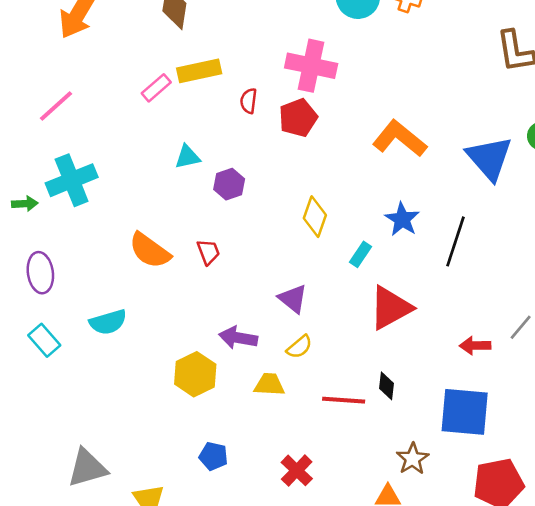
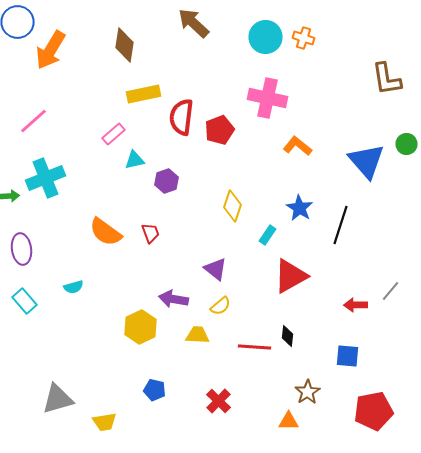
pink cross: (311, 66) -> (268, 98), moved
pink rectangle: (156, 88) -> (114, 134), moved
red semicircle: (249, 101) -> (182, 117), size x1.8
orange L-shape: (400, 139) -> (298, 146), size x0.7
cyan semicircle: (108, 322) -> (74, 287), size x0.7
blue square: (465, 412) -> (348, 356), size x0.6

